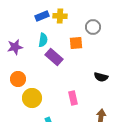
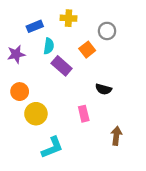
blue rectangle: (42, 16) -> (35, 26), moved
orange square: (76, 43) -> (87, 50), turned -32
black semicircle: (101, 77) -> (104, 89), moved

